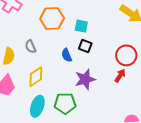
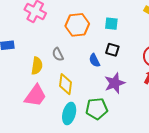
cyan square: (81, 26) -> (111, 24), moved
yellow diamond: (36, 77) -> (65, 84), turned -45

